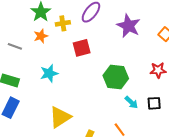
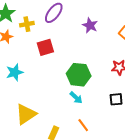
purple star: (128, 26) -> (90, 25), size x0.7
cyan arrow: (131, 102) -> (76, 98), moved

